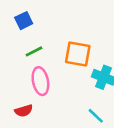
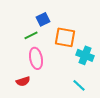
blue square: (24, 21) -> (43, 19), moved

